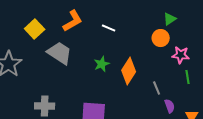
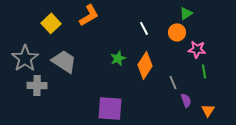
white line: (109, 28) -> (144, 28), moved, turned 40
gray trapezoid: (60, 53) -> (64, 61), moved
gray cross: (45, 106) -> (37, 85), moved

